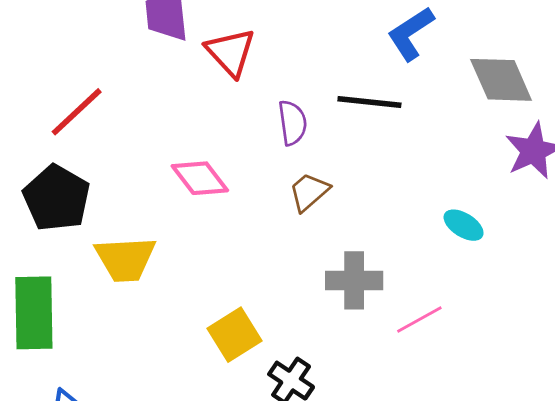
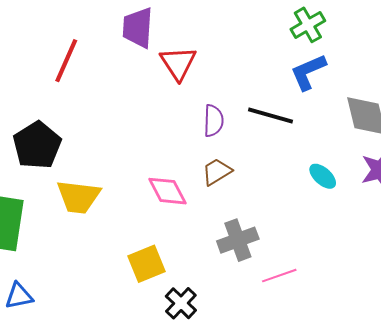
red line: (77, 112) -> (66, 61), moved, turned -33
pink diamond: (200, 178) -> (167, 191), moved
cyan ellipse: (464, 225) -> (323, 176), moved
gray cross: (354, 280) -> (238, 240), turned -30

